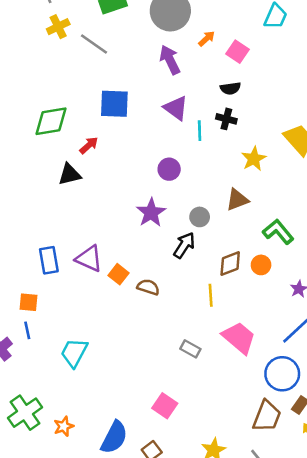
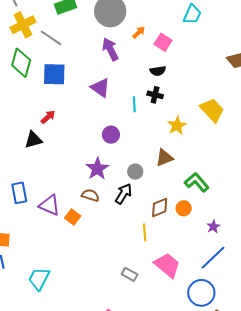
yellow cross: (58, 27) -> (23, 25), size x1.4
blue square: (114, 104) -> (54, 74), moved
purple triangle: (176, 108) -> (100, 88), moved
green diamond: (51, 121) -> (21, 63), moved, turned -64
blue rectangle: (49, 260) -> (19, 193), moved
brown semicircle: (148, 287) -> (90, 195), moved

